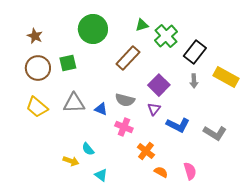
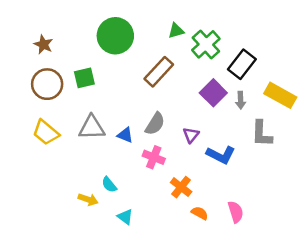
purple square: (159, 85) -> (213, 93), moved
gray semicircle: (125, 100) -> (155, 124), turned -72
gray L-shape: (215, 133) -> (262, 134), moved, turned 60

